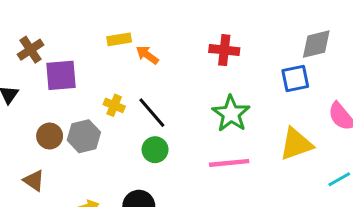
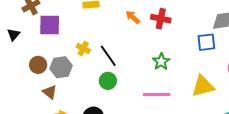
orange arrow: (147, 55) -> (133, 17), moved
green star: (231, 114) -> (161, 62), size x0.7
brown triangle: (34, 181) -> (50, 92), moved

